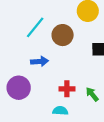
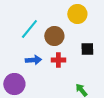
red cross: (67, 89) -> (58, 60), moved

